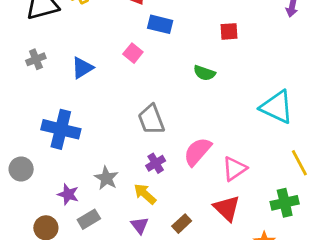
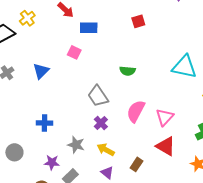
green semicircle: (204, 73) -> (127, 71), moved
blue cross: (61, 129) -> (45, 123), moved, size x0.6
purple cross: (156, 163) -> (101, 123), moved

